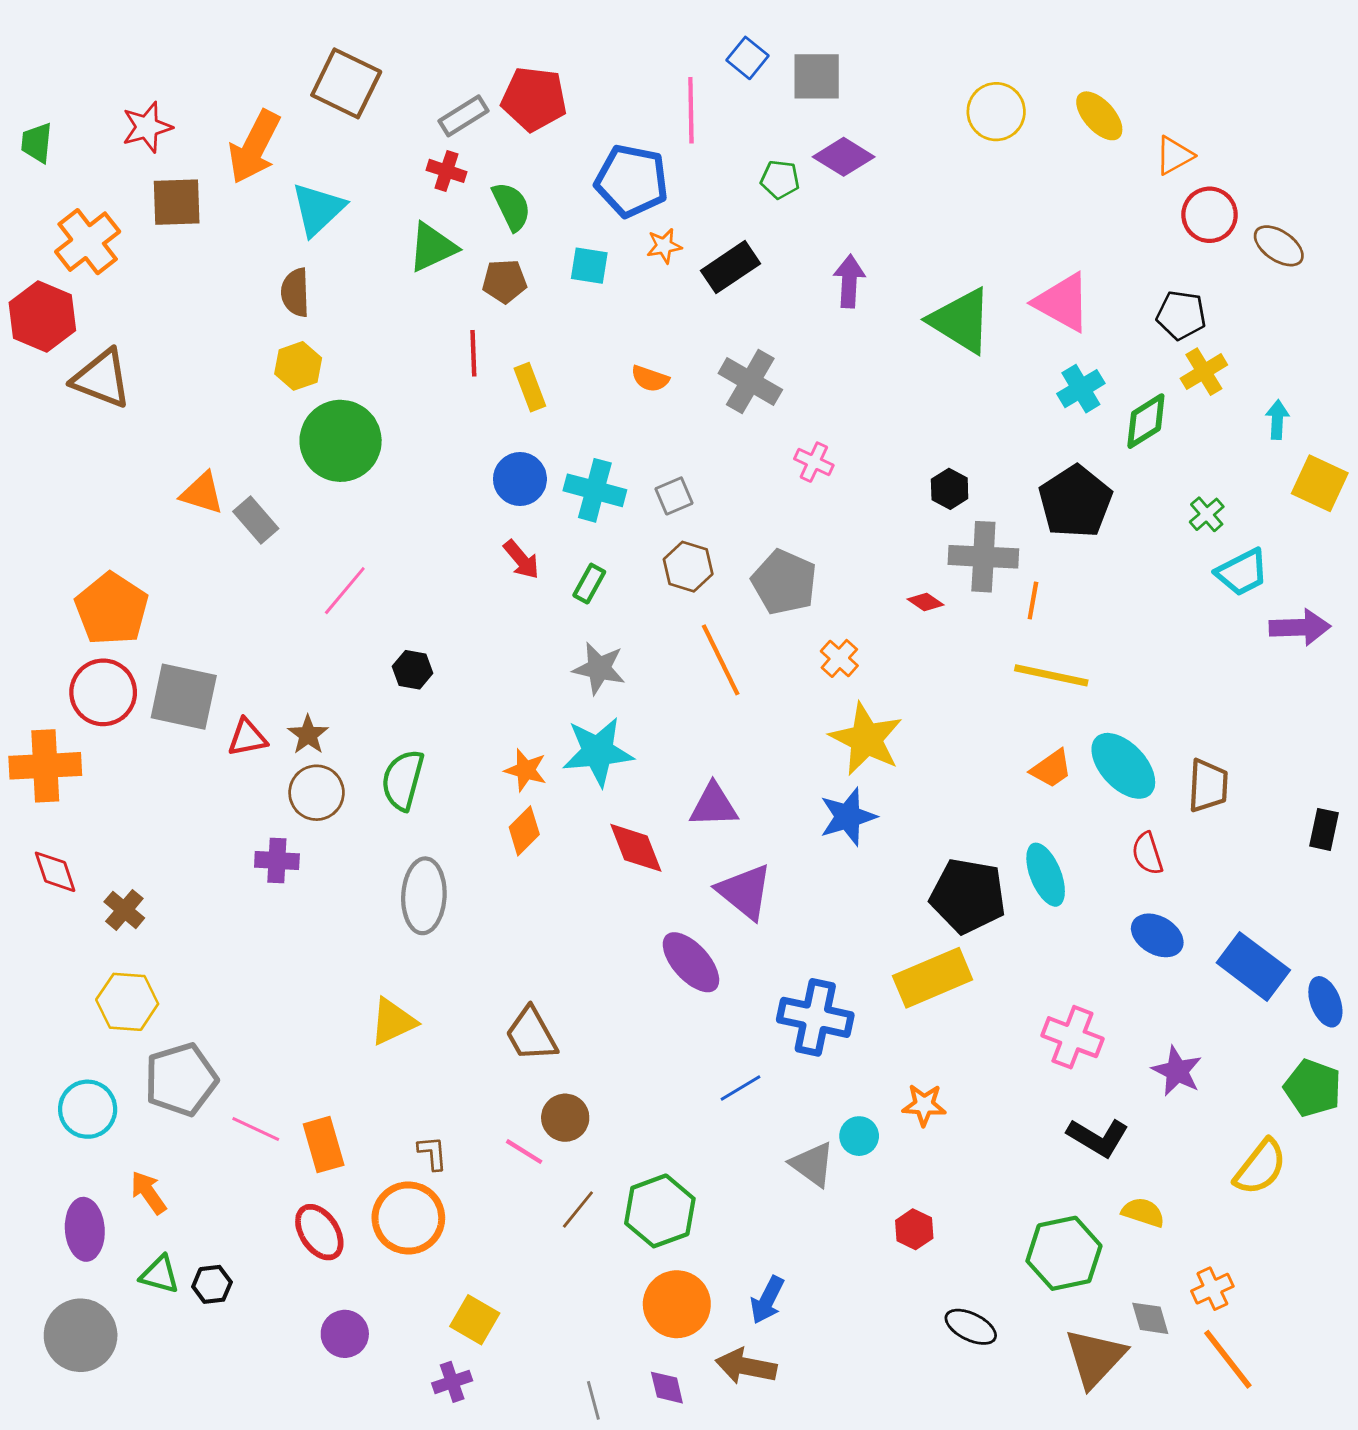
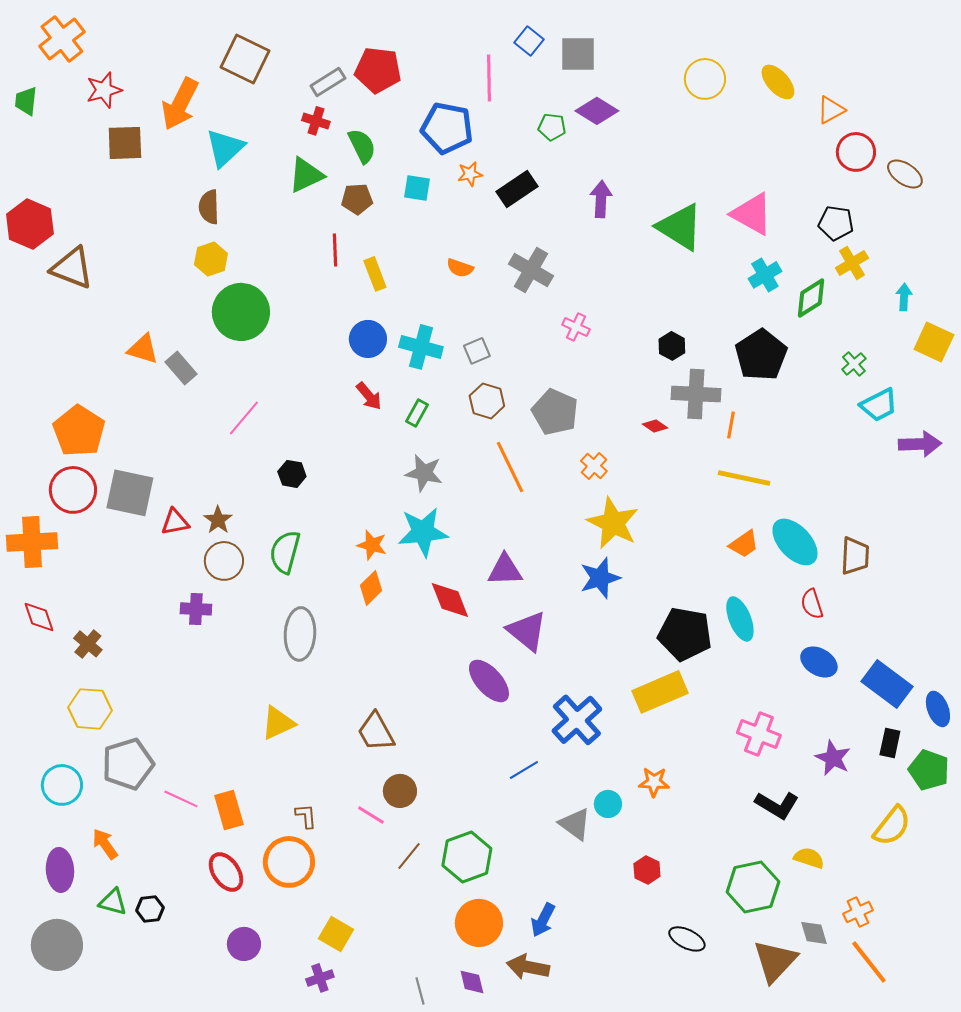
orange cross: (88, 242) -> (62, 39), moved
black rectangle: (1324, 829) -> (890, 743), moved
blue cross: (815, 1017) -> (577, 720), turned 36

